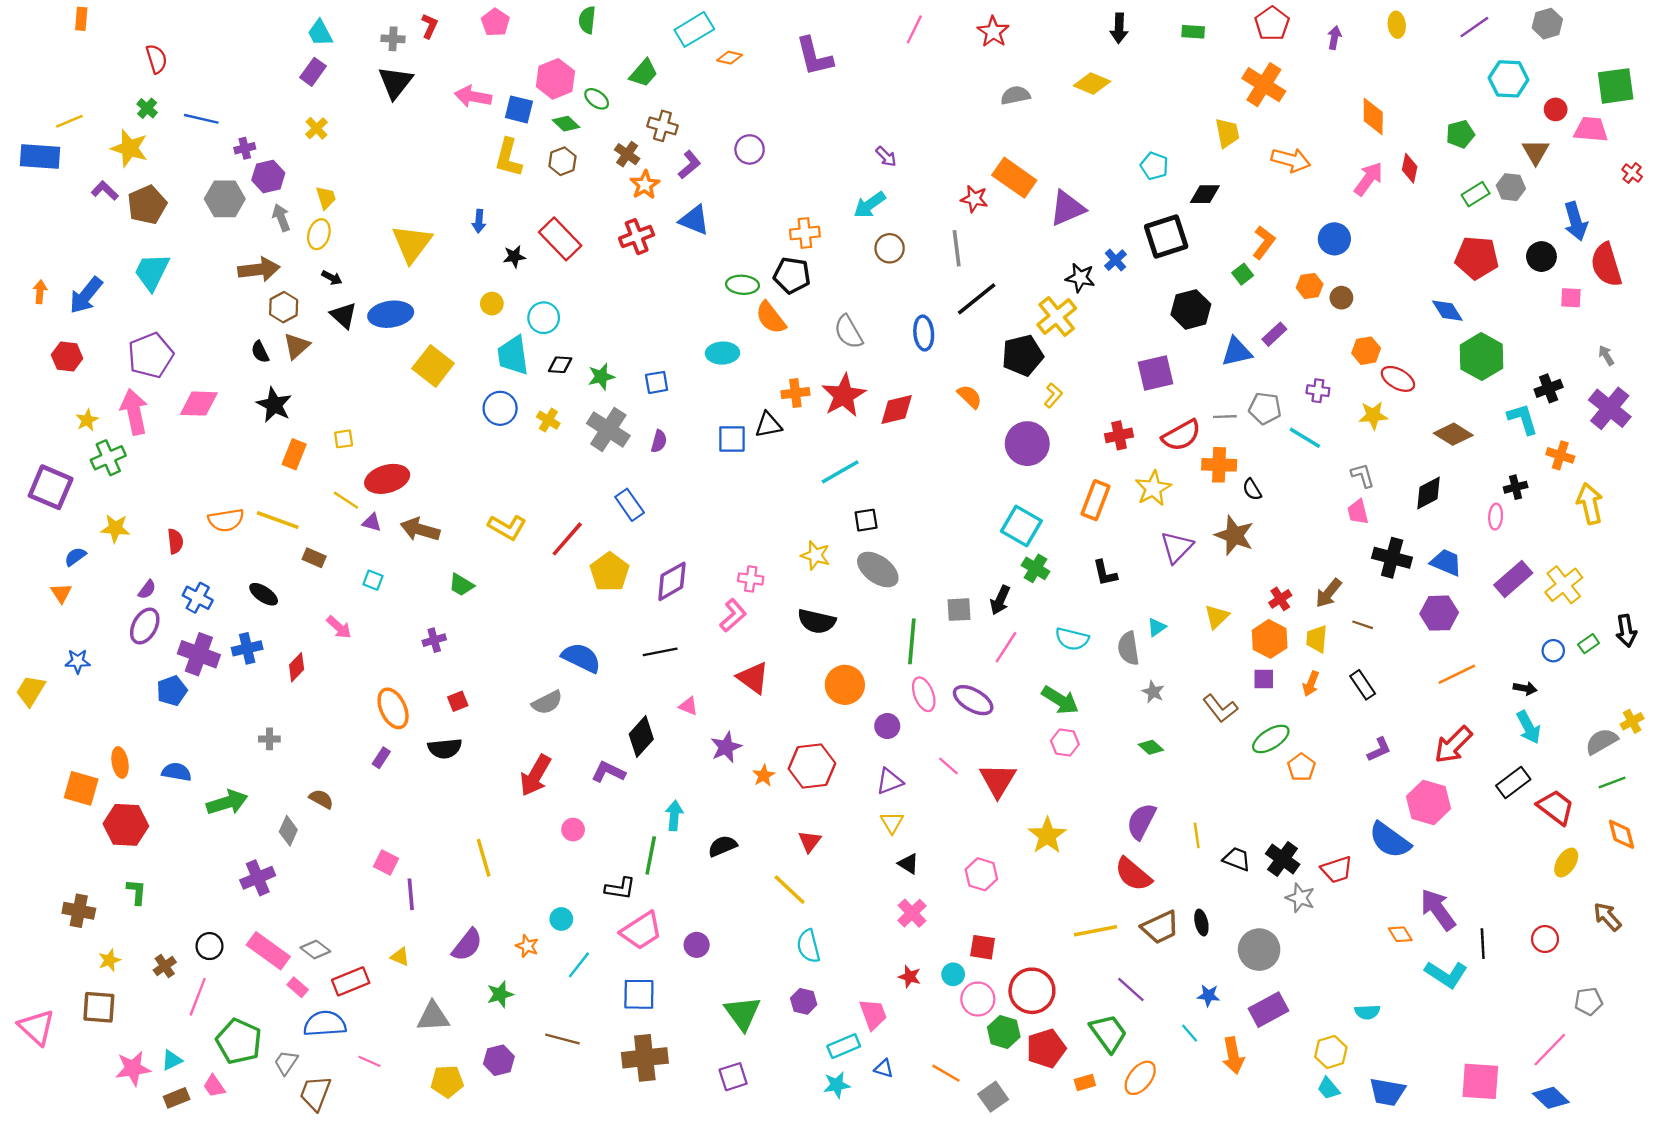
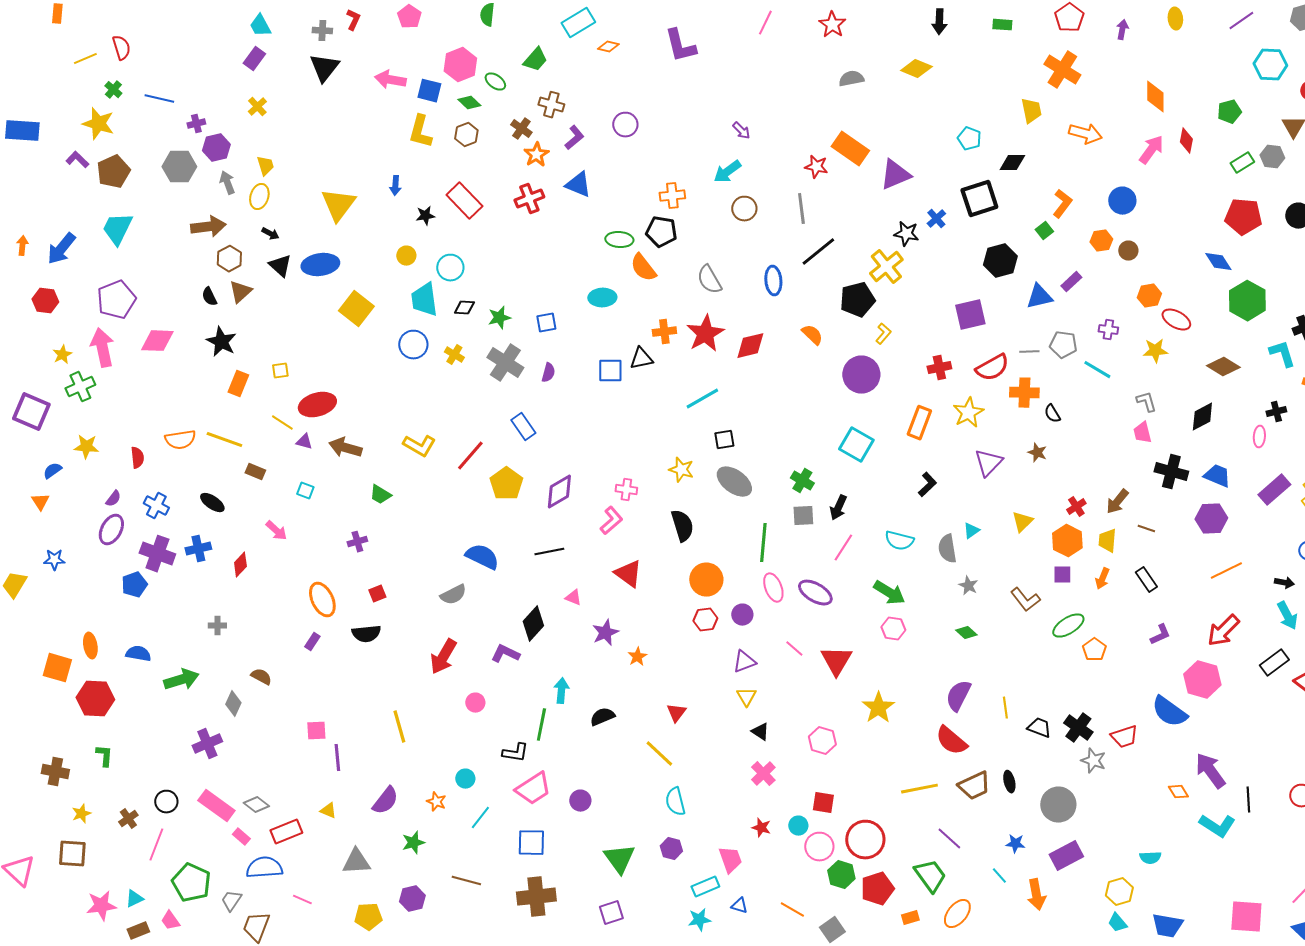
yellow line: (69, 121) -> (85, 59), moved
brown star: (1234, 535) -> (1037, 453), size x0.6
green cross: (1035, 568) -> (802, 481), moved
black L-shape: (1105, 573) -> (927, 485), turned -120
black semicircle: (817, 621) -> (682, 526), turned -120
red hexagon: (812, 766) -> (705, 620), moved, size x0.6
pink square: (386, 863) -> (316, 731), turned -30

